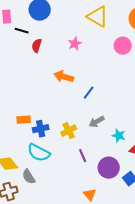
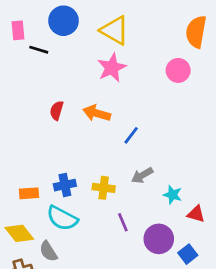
yellow triangle: (98, 17) -> (115, 30), moved
pink star: (75, 44) -> (112, 68), size x1.5
red semicircle: (37, 46) -> (57, 110), moved
orange rectangle: (24, 120) -> (29, 193), moved
yellow cross: (69, 131) -> (104, 188), turned 35

